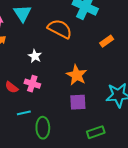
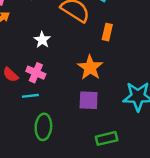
orange rectangle: (107, 41) -> (107, 32), moved, turned -48
cyan line: (24, 113) -> (30, 96), moved

